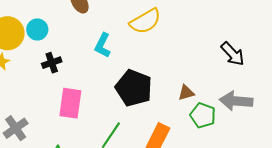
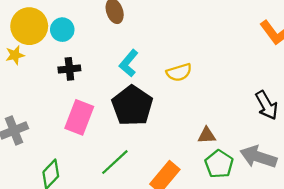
yellow semicircle: (145, 21) -> (179, 72), moved, size x0.7
black pentagon: (134, 88) -> (132, 106), moved

